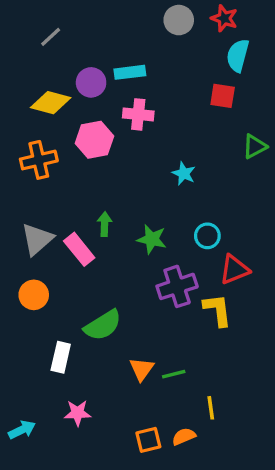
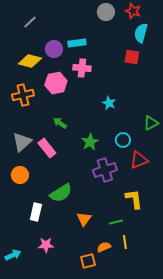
green triangle: (255, 146) -> (151, 123), moved
green arrow: (105, 224) -> (60, 123), moved, turned -56
green star: (152, 239) -> (90, 142), turned 30
yellow L-shape: (218, 310) -> (134, 199), moved
green line: (174, 374) -> (116, 222), moved
orange semicircle: (184, 436) -> (104, 247), moved

